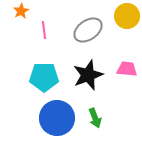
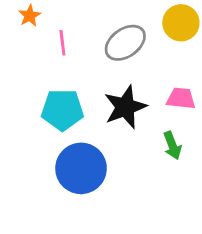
green arrow: (95, 118) -> (172, 146), moved

